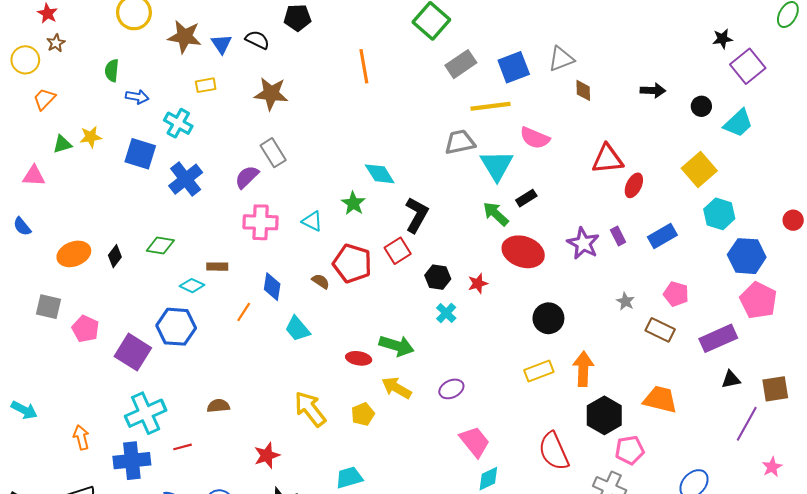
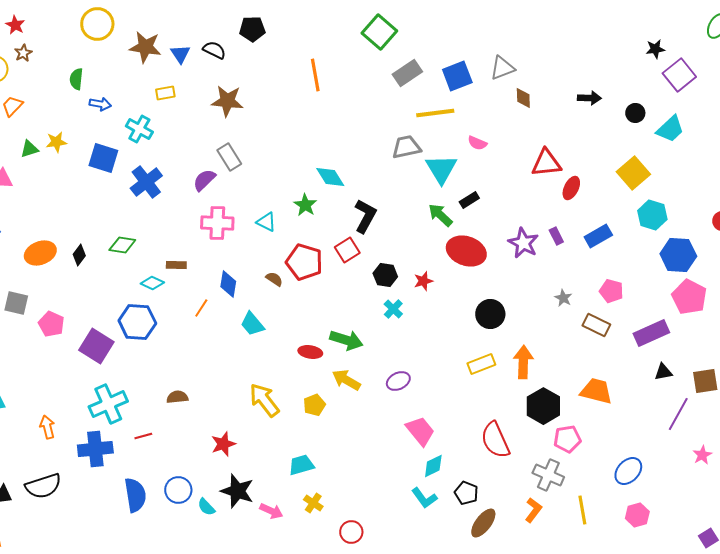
pink semicircle: (535, 138) -> (477, 143), size x0.7

